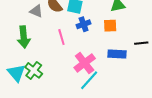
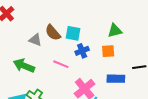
green arrow: (24, 37) -> (24, 66), turned 120
pink line: (61, 37) -> (61, 64), turned -49

